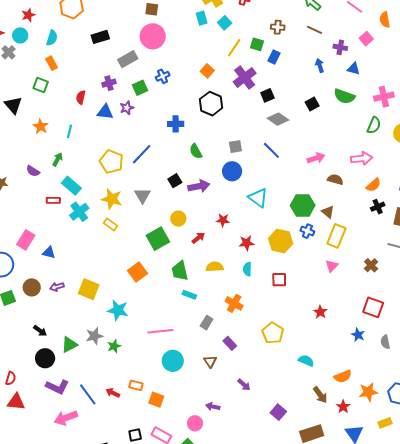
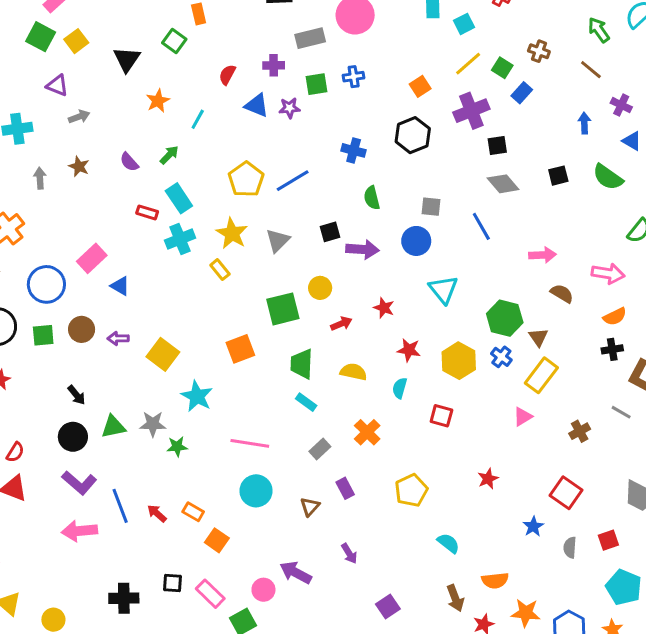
purple arrow: (213, 407) -> (296, 573), size x1.5

